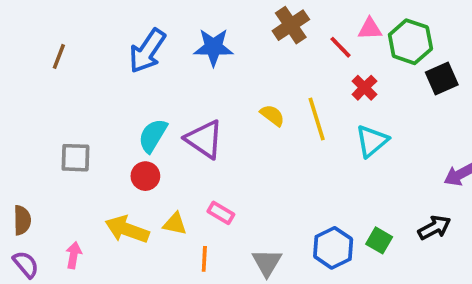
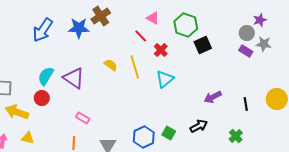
brown cross: (291, 25) -> (101, 16), moved
pink triangle: (370, 29) -> (153, 18), moved, turned 32
red line: (340, 47) -> (141, 36), moved
yellow triangle: (175, 224) -> (28, 138), moved
yellow arrow: (127, 229) -> (17, 112), moved

